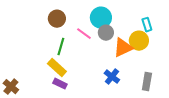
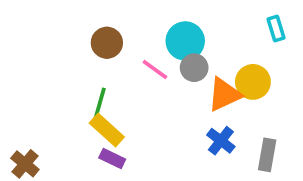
cyan rectangle: (147, 25) -> (276, 29), moved
green line: (61, 47) -> (100, 103), moved
blue cross: (112, 77) -> (221, 141), moved

